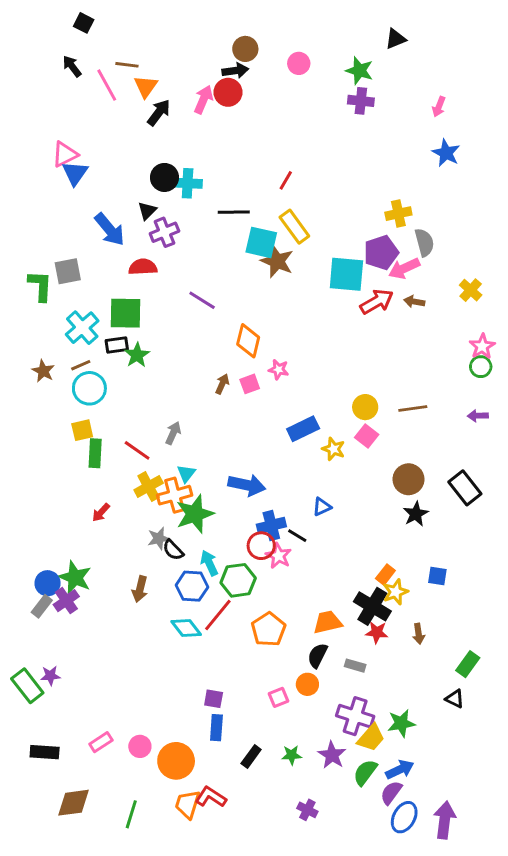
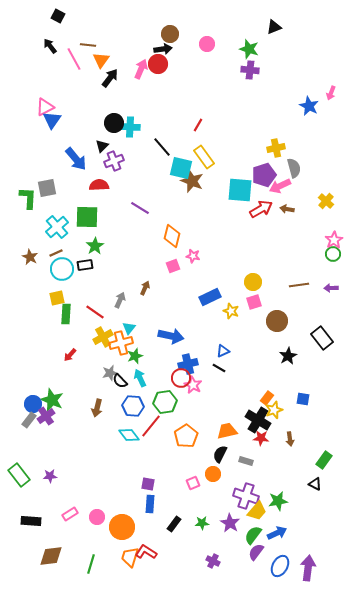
pink arrow: (439, 107) -> (331, 93), moved
black line: (234, 212) -> (162, 147), turned 50
black rectangle: (117, 345) -> (85, 265), moved
brown arrow: (222, 384) -> (145, 288), moved
brown line: (413, 409) -> (299, 285), moved
pink square: (367, 436) -> (254, 302), turned 35
brown circle: (409, 479) -> (277, 321), moved
green star: (195, 514) -> (135, 356), size x0.6
black line: (297, 536) -> (219, 368), moved
cyan arrow: (209, 563) -> (140, 378), moved
purple star: (50, 676) -> (50, 476), moved
purple semicircle: (391, 793) -> (256, 552), moved

